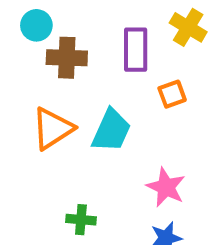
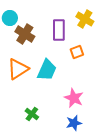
brown cross: (67, 58) -> (25, 34), turned 30
green cross: (81, 220) -> (32, 114), turned 32

